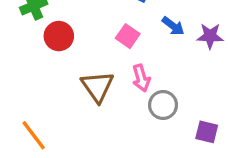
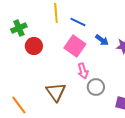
pink square: (128, 36) -> (75, 46), size x1.5
brown triangle: (97, 86) -> (56, 92), moved

